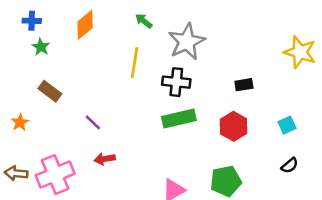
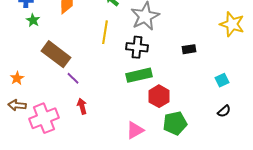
brown rectangle: (50, 91) -> (56, 54), moved, size x1.6
red hexagon: (234, 126) -> (159, 96), moved
red arrow: (105, 159) -> (82, 106), turned 84
brown arrow: (16, 173) -> (17, 105), moved

